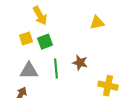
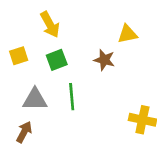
yellow square: (26, 39) -> (19, 56), moved
brown star: (80, 63) -> (104, 60), moved

